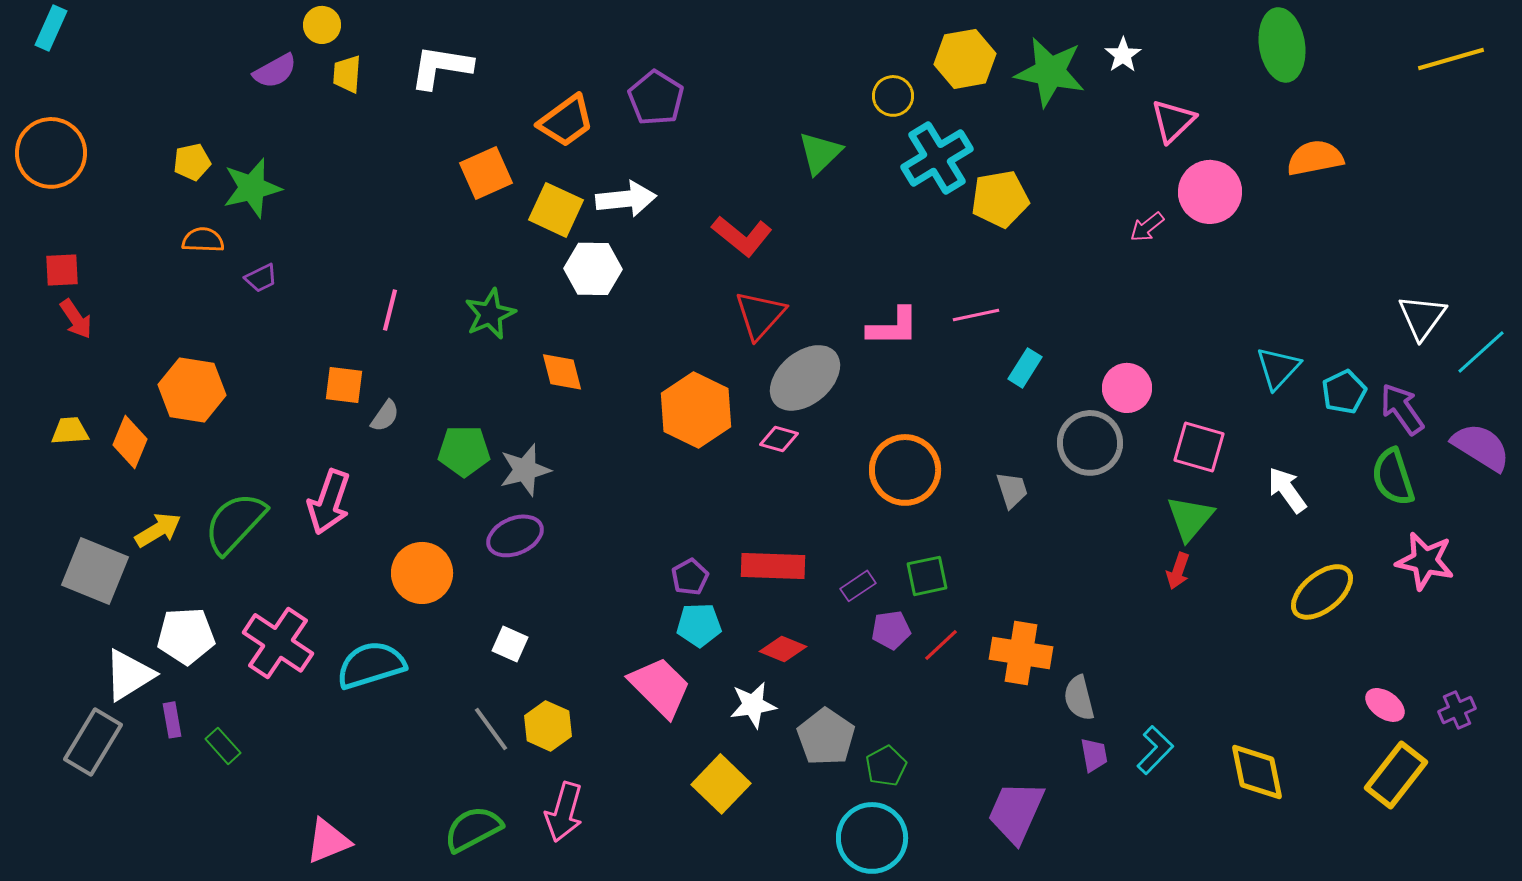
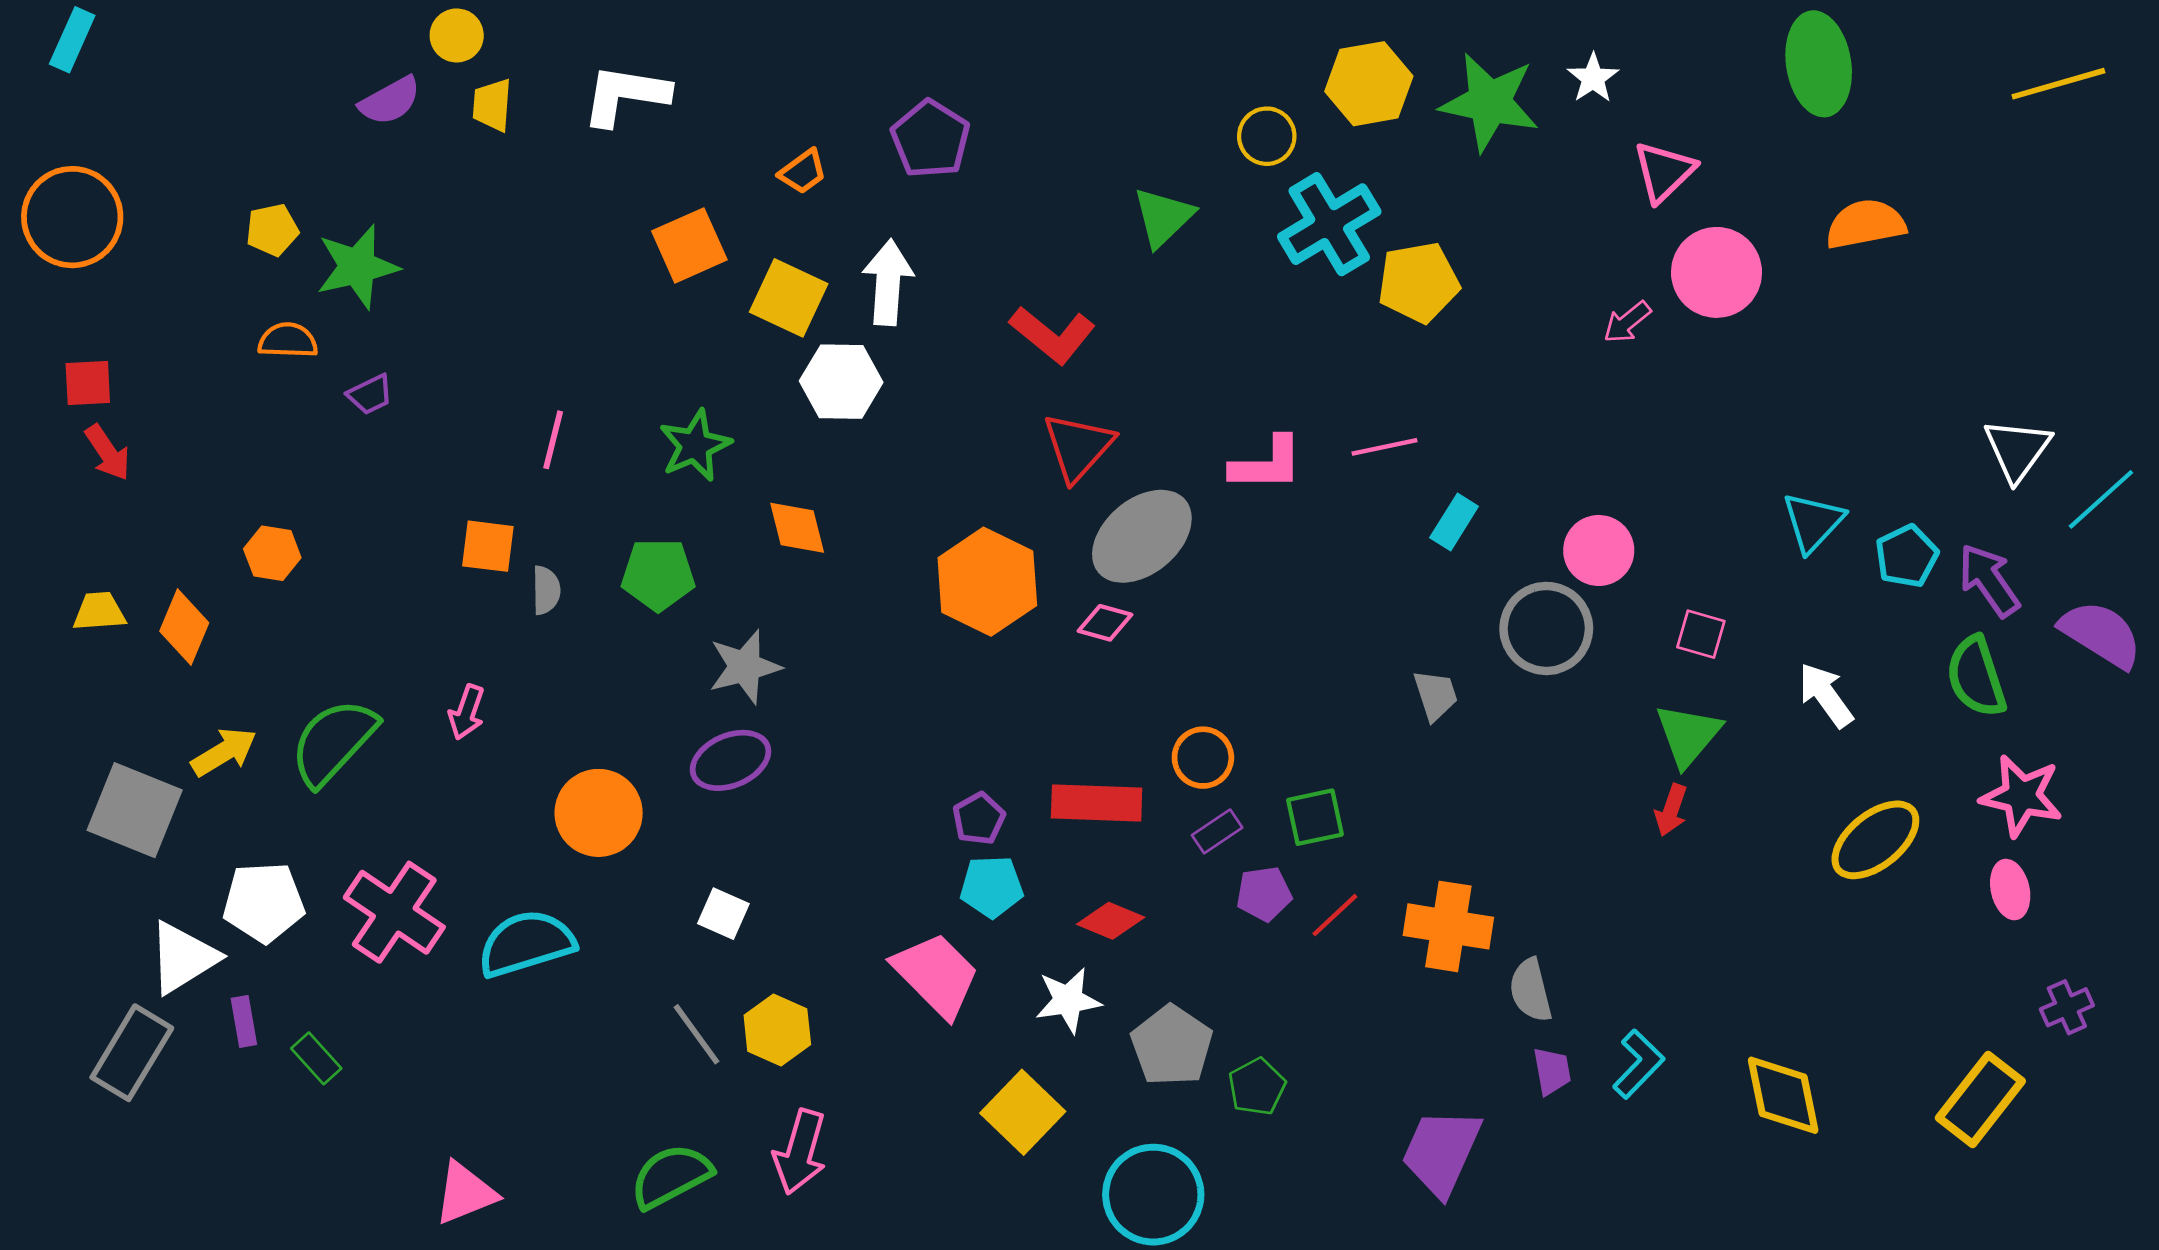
orange trapezoid: (566, 121) -> (803, 172), size x0.6
white arrow: (626, 199) -> (888, 282), turned -80
orange hexagon: (192, 390) -> (272, 553), size x0.6
gray semicircle: (385, 416) -> (546, 590), turned -36
pink square: (1199, 447) -> (1701, 634), size x0.7
green pentagon: (464, 451) -> (658, 575), moved
orange circle: (905, 470) -> (1203, 758), moved, size x0.6
pink arrow: (329, 502) -> (467, 712), size x0.6
pink ellipse: (1385, 705) -> (2010, 890), moved, turned 42
cyan circle: (872, 838) -> (1153, 1195), moved

